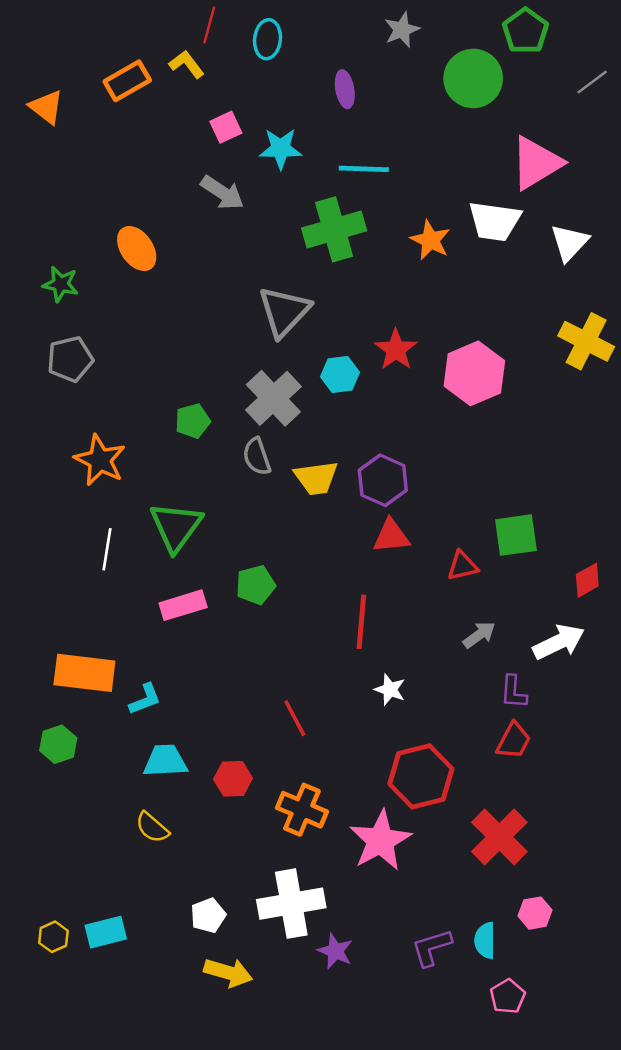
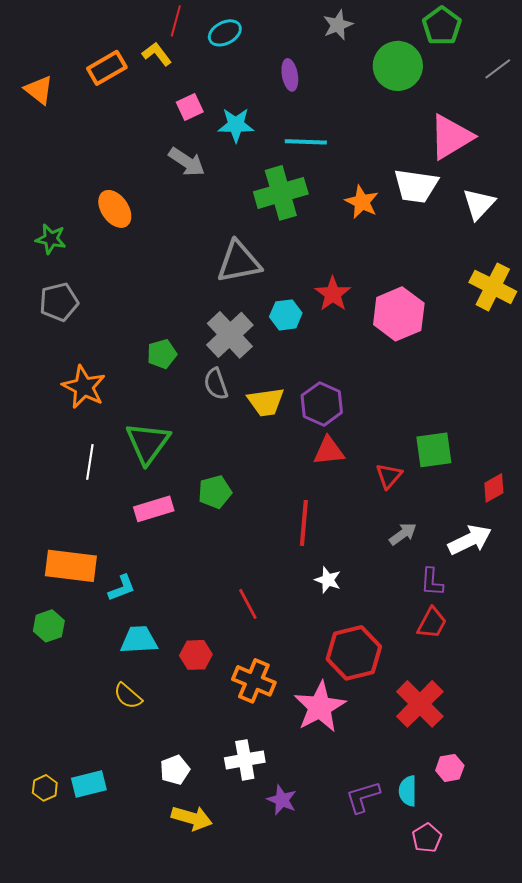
cyan ellipse: (267, 39) -> (225, 33), turned 56
gray triangle: (284, 311) -> (239, 262), turned 36
red triangle: (462, 566) -> (389, 476), turned -36
white cross: (291, 904) -> (245, 760), size x0.7

